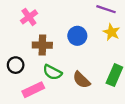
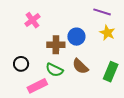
brown cross: (42, 45) -> (56, 45), moved
brown semicircle: (81, 80) -> (80, 66), moved

